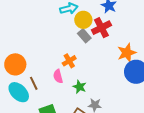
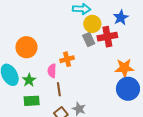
orange circle: (15, 64) -> (26, 47), moved
brown line: (34, 83) -> (59, 89), moved
green star: (79, 87) -> (29, 80), moved

